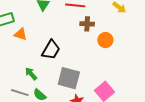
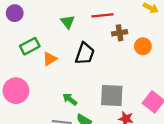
orange triangle: (21, 34) -> (50, 59), turned -40
black trapezoid: (51, 50) -> (85, 54), moved

